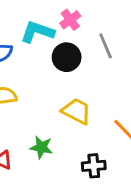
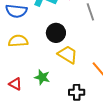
black circle: (67, 57) -> (56, 33), moved

